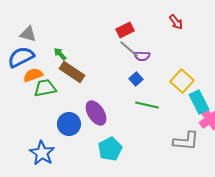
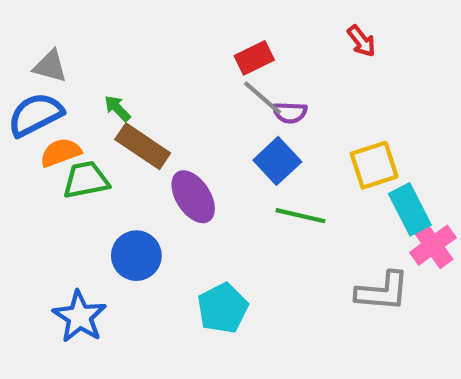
blue square: (136, 79) -> (277, 161), size x1.5
yellow square: (182, 81) -> (374, 165), turned 30
purple ellipse: (96, 113) -> (193, 197), moved

